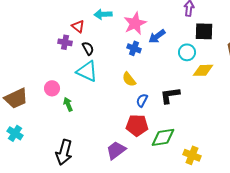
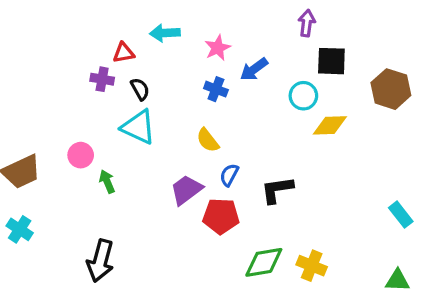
pink star: (135, 23) -> (218, 48), size x0.7
red triangle: (78, 26) -> (124, 53), turned -48
black L-shape: (170, 95) -> (277, 190), moved
green diamond: (163, 137) -> (264, 262), moved
purple trapezoid: (116, 150) -> (186, 190), moved

